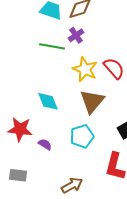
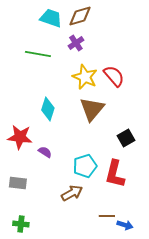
green line: (52, 46) -> (38, 54), moved
cyan diamond: (48, 101) -> (48, 109), turned 40
cyan pentagon: (82, 136) -> (85, 166), moved

